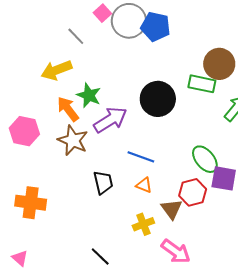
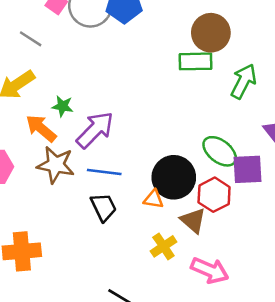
green star: (89, 95) -> (63, 106), size x0.7
black circle: (158, 99) -> (174, 177), moved
blue line: (141, 157) -> (104, 172), moved

